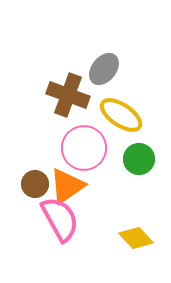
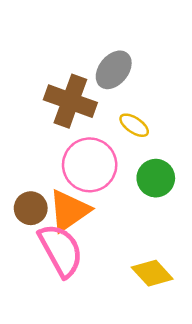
yellow ellipse: (121, 115) -> (134, 125), size x0.6

